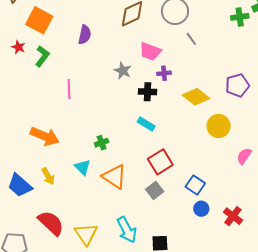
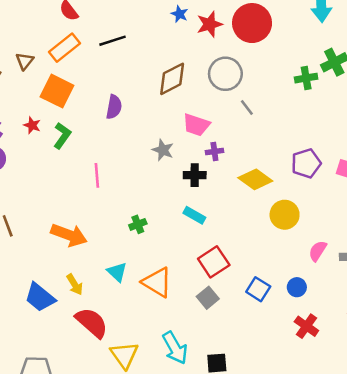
green cross: (102, 143) -> (138, 224), moved
blue circle: (201, 209) -> (297, 287), moved
red semicircle: (51, 223) -> (92, 323), moved

